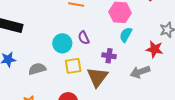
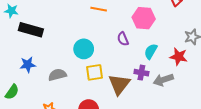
cyan semicircle: (126, 35) -> (151, 51), moved
purple semicircle: (84, 38) -> (123, 39), moved
purple cross: (109, 56) -> (141, 73), moved

